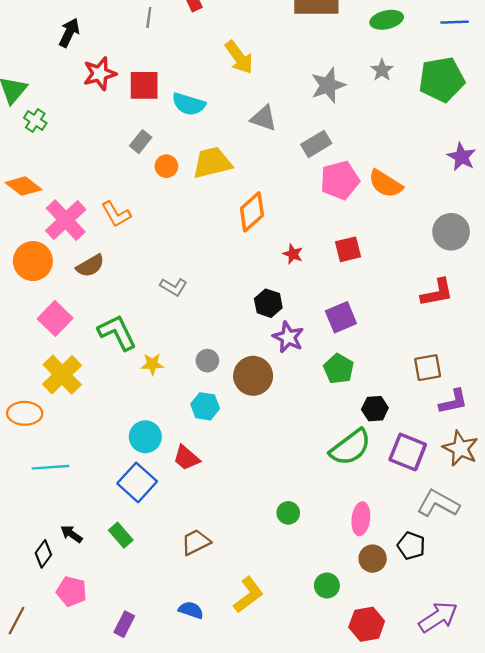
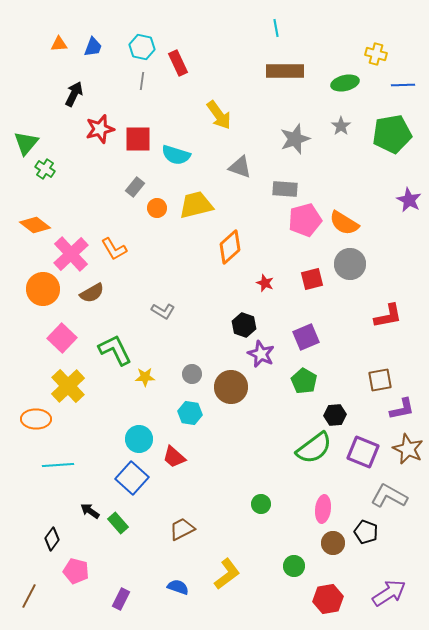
gray rectangle: (316, 144) -> (285, 189), turned 35
gray circle: (451, 232) -> (350, 264), moved
black arrow: (72, 534) -> (90, 511), moved

